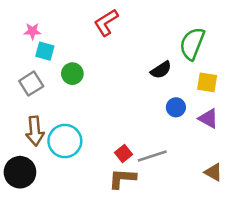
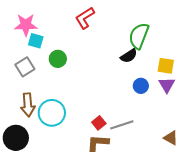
pink star: (32, 31) -> (26, 25), size x1.6
green semicircle: (192, 44) -> (139, 36), moved
purple triangle: (208, 119) -> (167, 85), moved, turned 30

